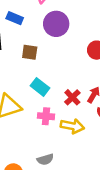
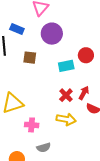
cyan rectangle: (40, 87) -> (66, 66), moved, turned -49
pink cross: (46, 116) -> (32, 125), moved

